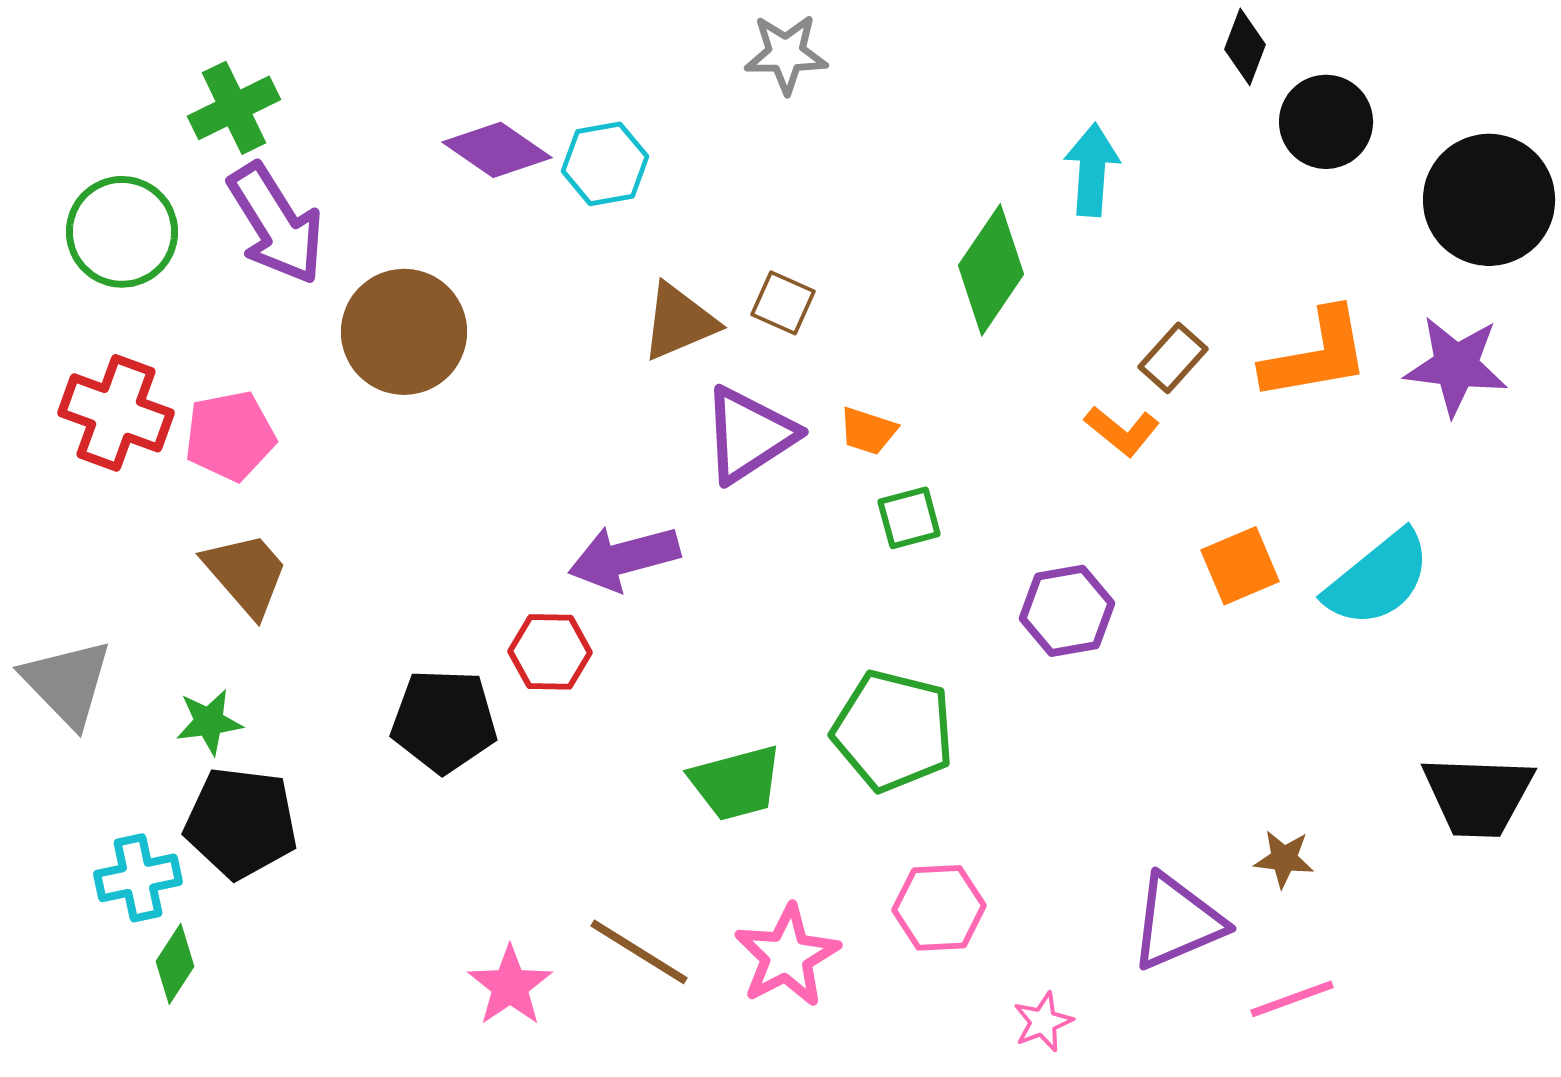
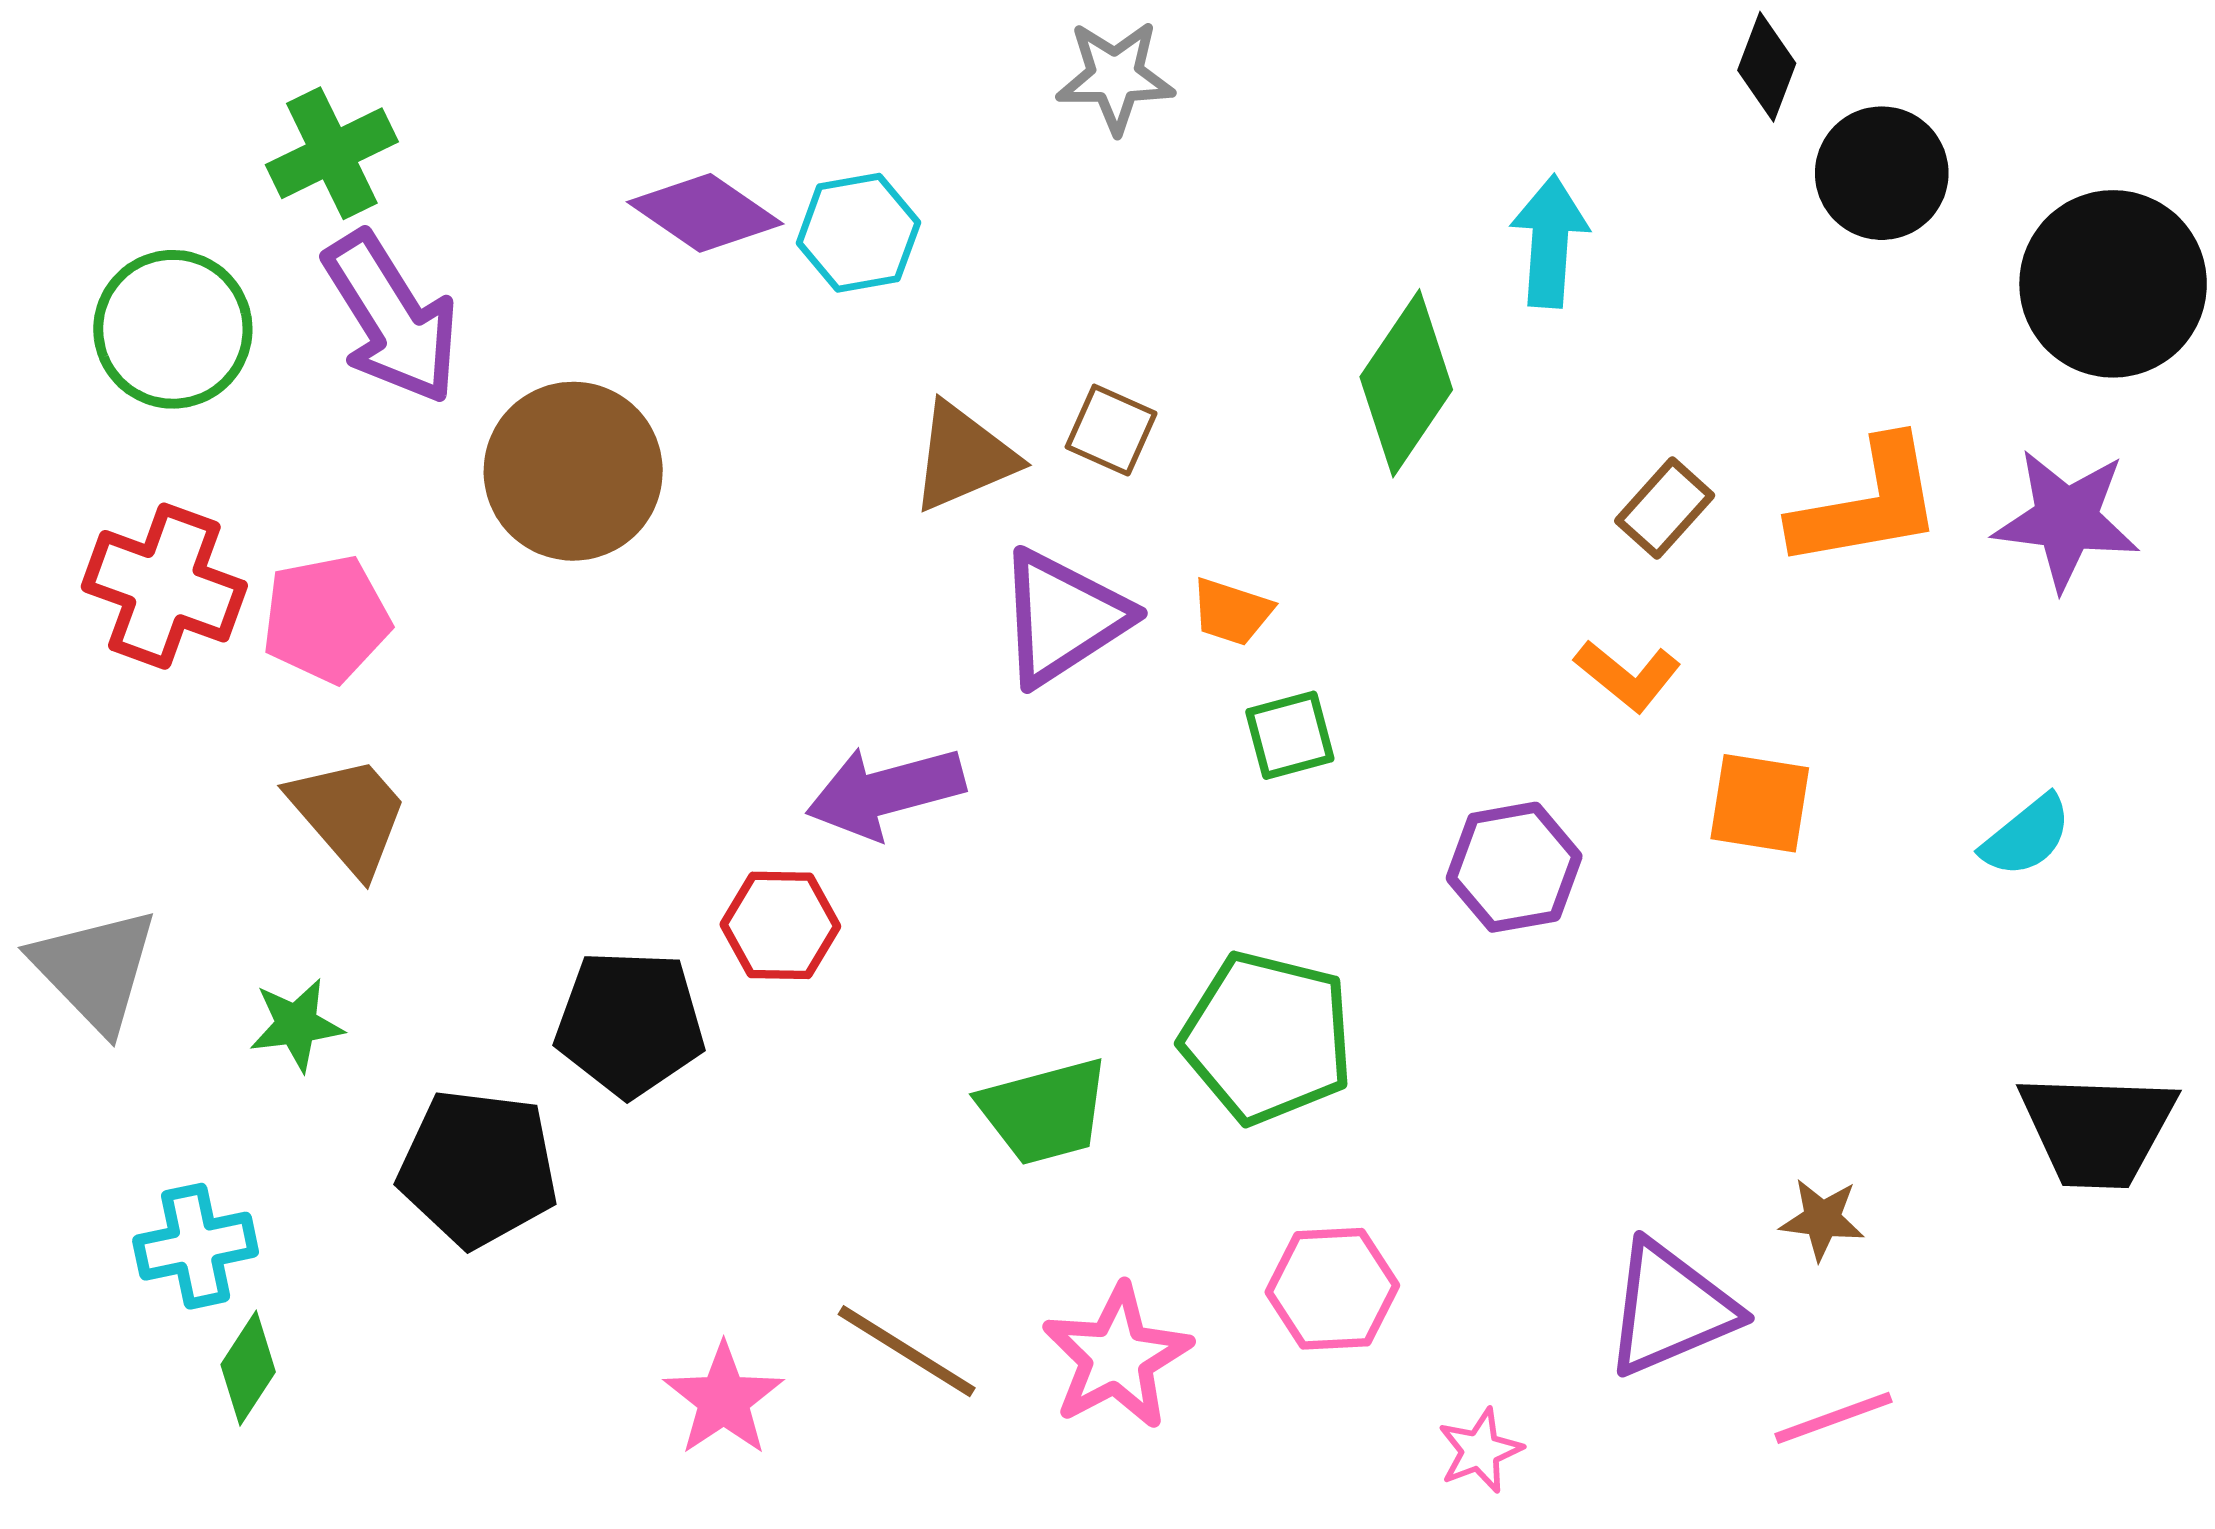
orange L-shape: (1122, 431) -> (1628, 676), moved
orange square: (1240, 566) -> (1760, 803), turned 32
cyan semicircle: (1378, 579) -> (2026, 836), moved, size x0.6
black pentagon: (241, 823) -> (478, 1168), moved

